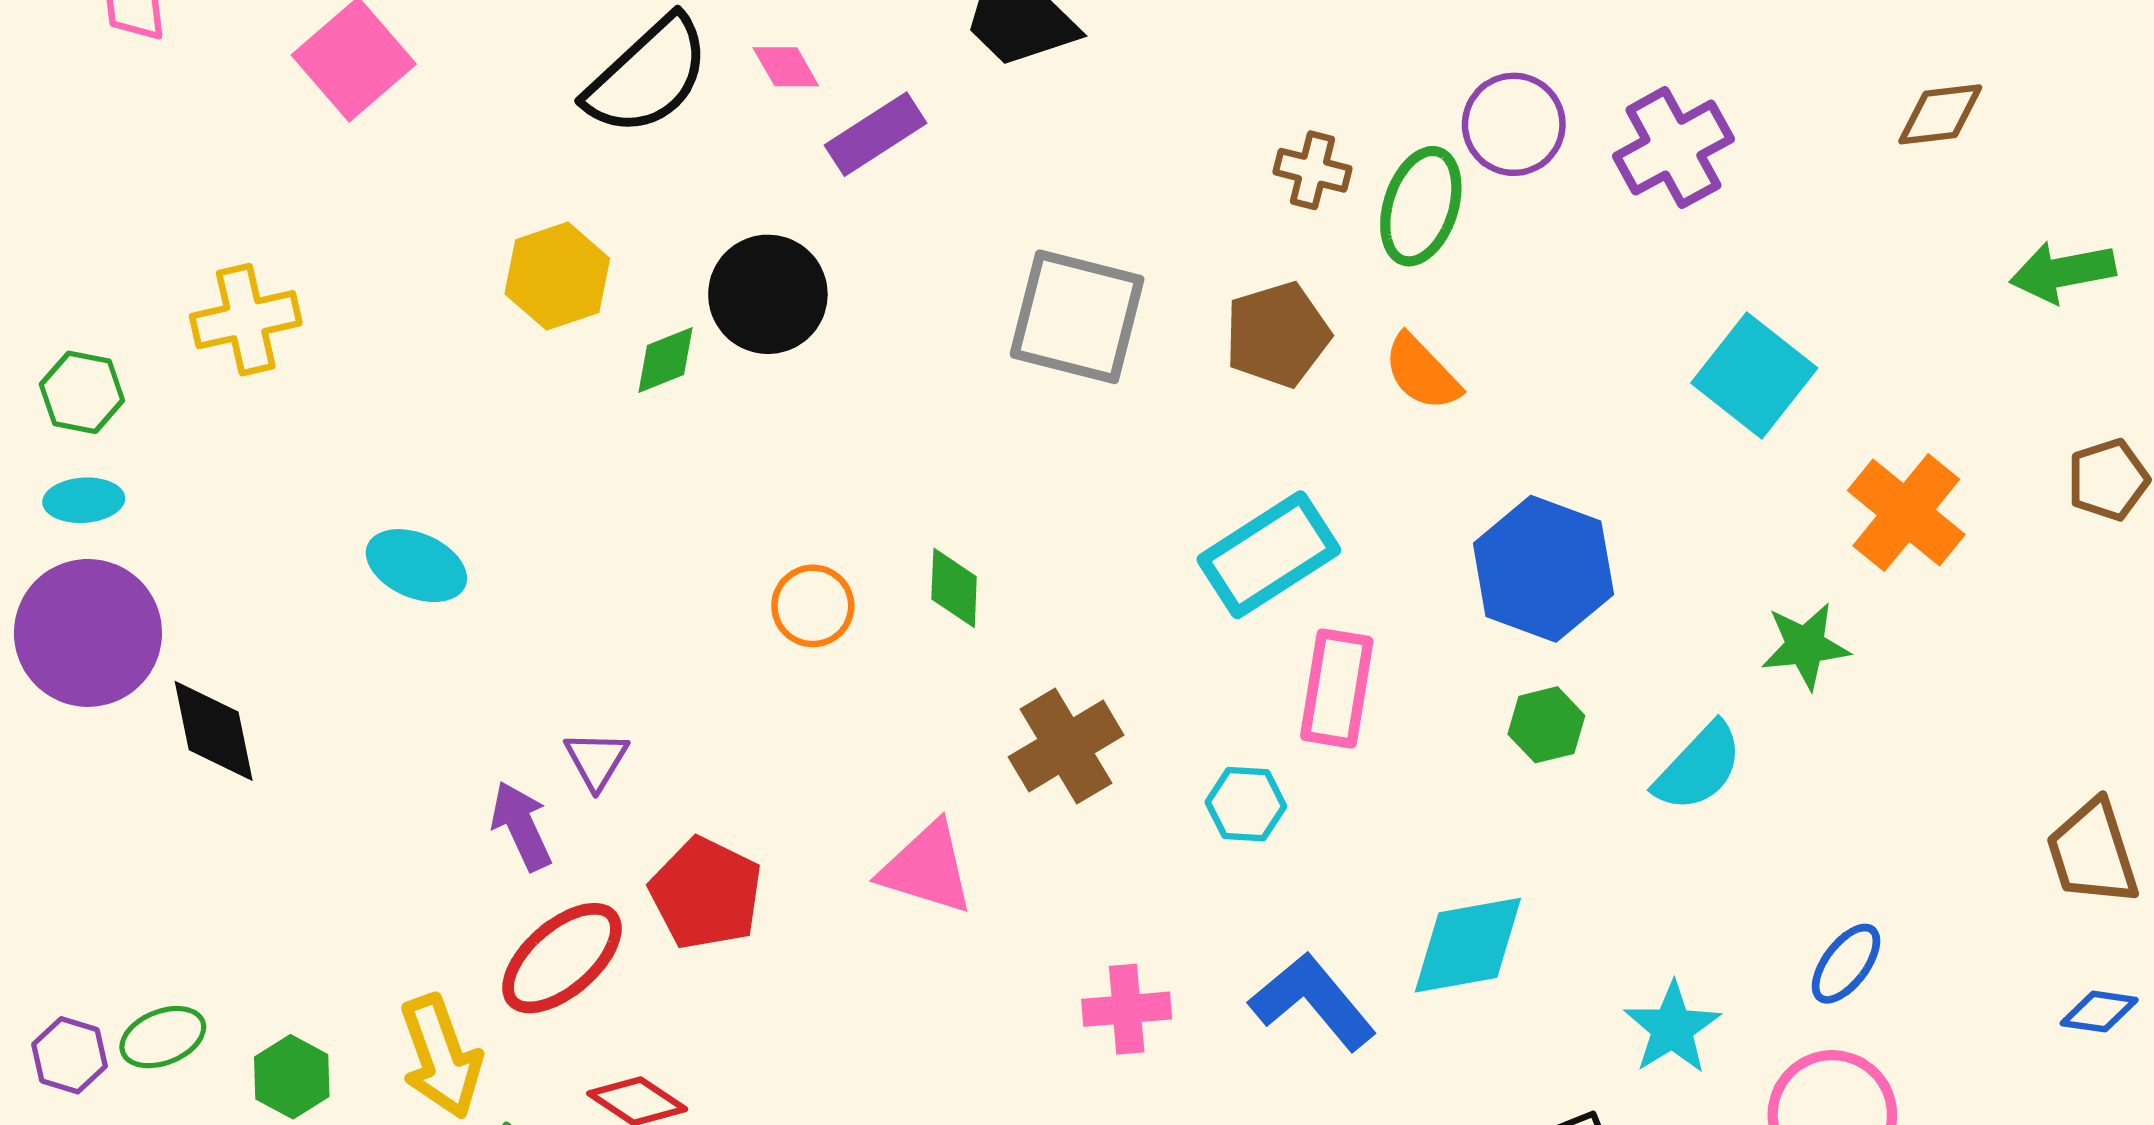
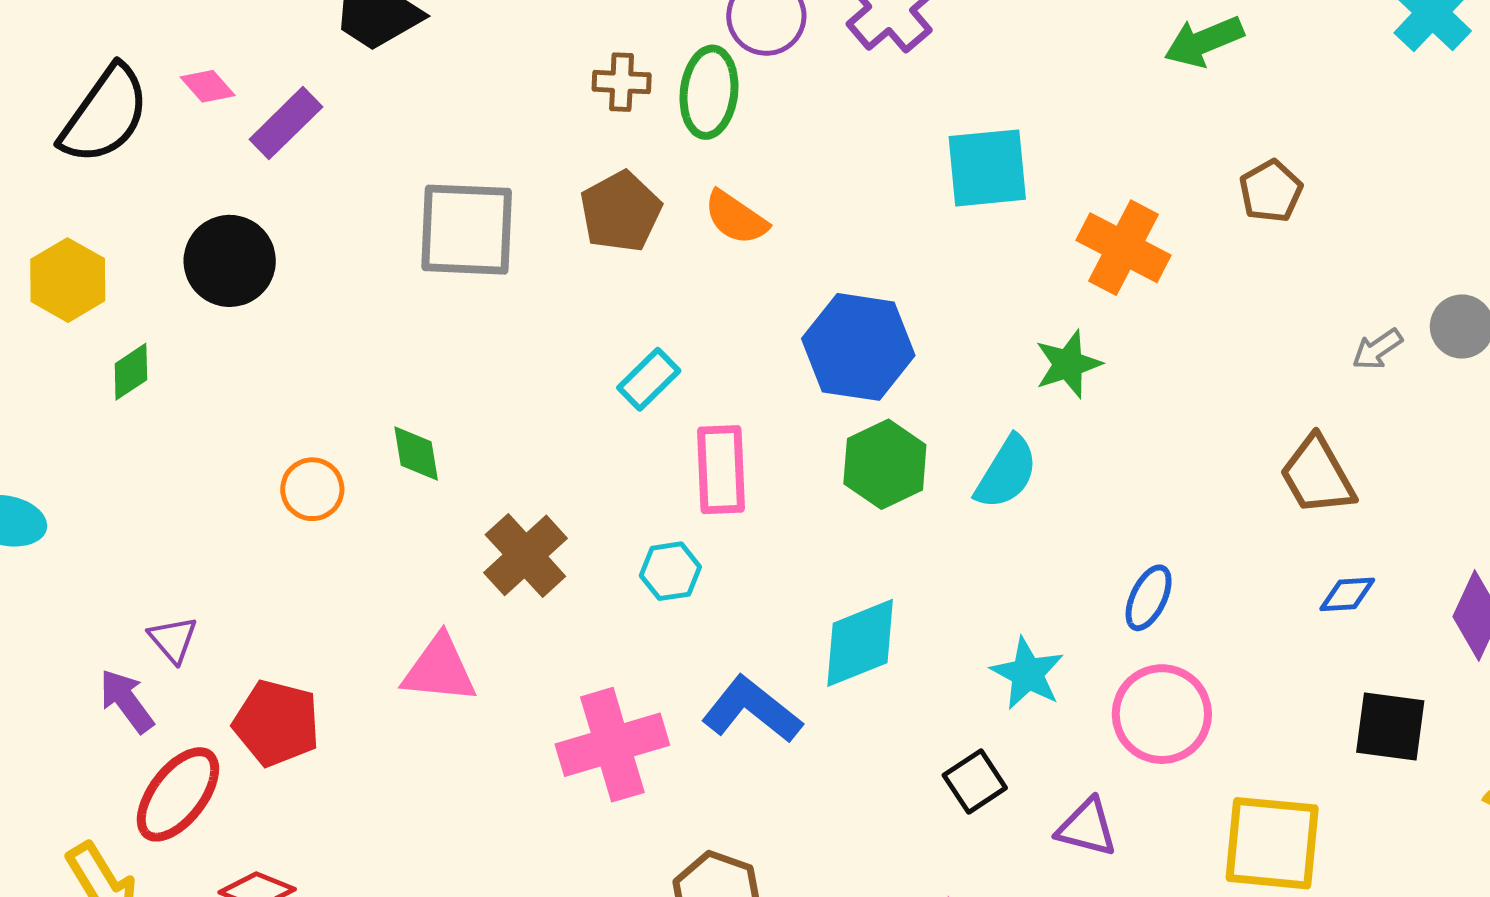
green diamond: (666, 360) -> (131, 372), moved
cyan square: (1754, 375) -> (987, 168), turned -32
cyan rectangle: (1269, 555) -> (649, 379), size x0.6
green hexagon: (1546, 725) -> (885, 464), size x1.5
pink cross: (1127, 1009) -> (612, 745), size x1.6

